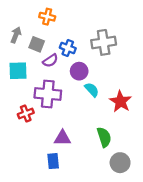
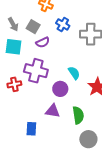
gray arrow: (16, 35) -> (13, 24), moved, turned 120
blue cross: (68, 48) -> (63, 24), moved
purple circle: (79, 71) -> (60, 89), moved
purple triangle: (63, 138) -> (53, 111), moved

